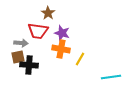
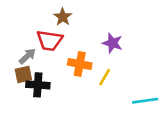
purple star: (62, 33) -> (112, 43), moved
gray arrow: (21, 43) -> (27, 56), turned -48

